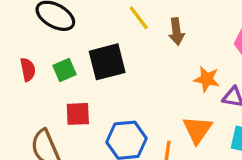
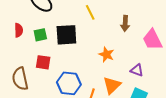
brown arrow: (176, 31) -> (125, 23), moved
orange star: (207, 79) -> (106, 55), moved

